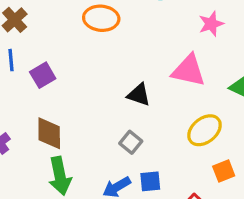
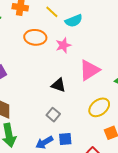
pink star: (211, 24) -> (63, 45), moved
pink triangle: (189, 71) -> (89, 70), turned -45

